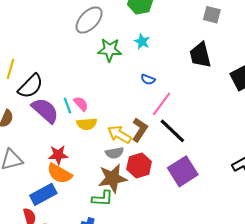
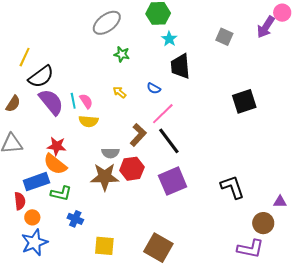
cyan star: (142, 41) -> (169, 39), moved
green star: (110, 50) -> (122, 54), size x0.7
black trapezoid: (200, 55) -> (180, 66), moved
yellow arrow: (119, 134) -> (119, 92), moved, size x0.6
green L-shape: (102, 198) -> (61, 193), moved

